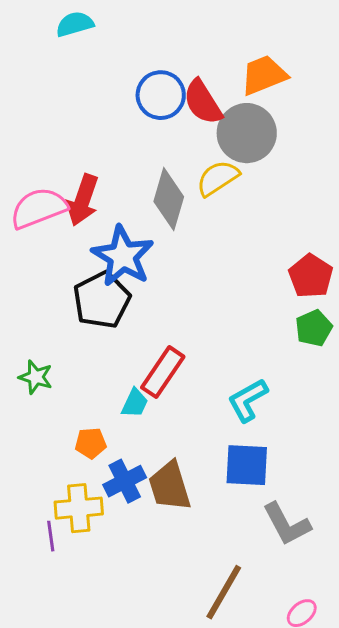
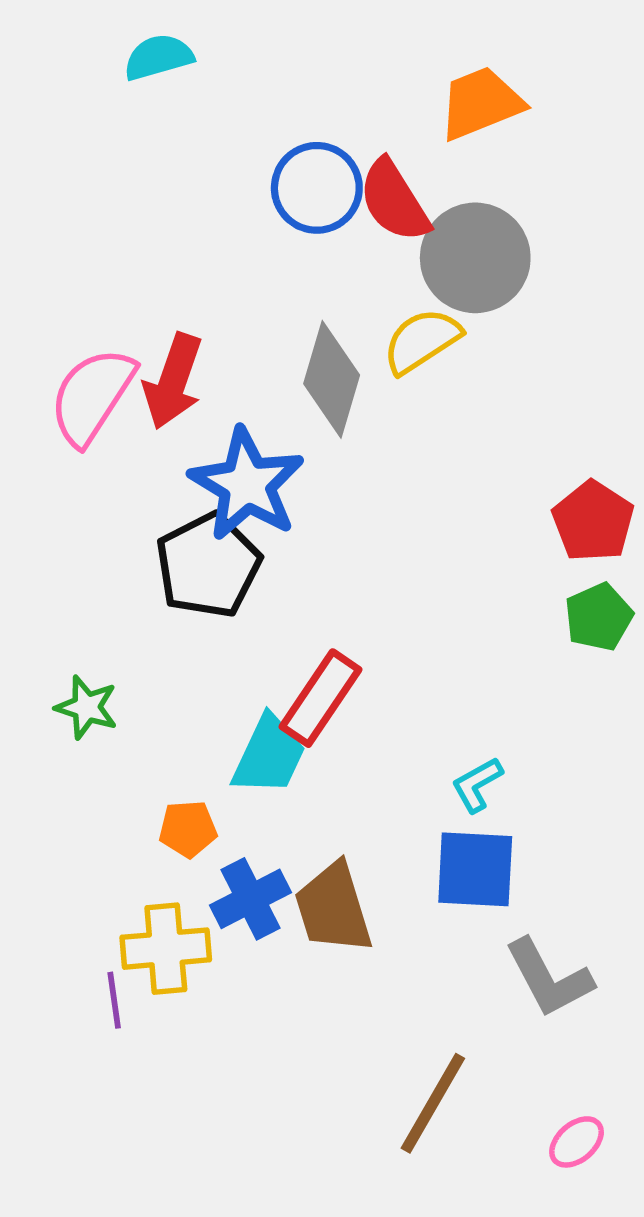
orange trapezoid: (264, 75) -> (481, 103), moved
pink semicircle: (39, 208) -> (92, 396), turned -36
cyan L-shape: (248, 400) -> (477, 785), moved, size x0.7
cyan trapezoid: (135, 403) -> (269, 755), size x1.5

